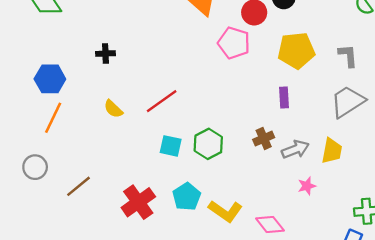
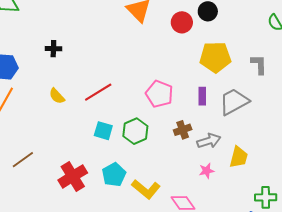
pink pentagon: (234, 43) -> (159, 94), moved
gray trapezoid: (348, 102) -> (234, 102), moved
yellow trapezoid: (332, 151) -> (239, 157), moved
pink star: (307, 186) -> (207, 171), moved

